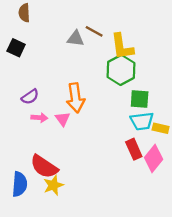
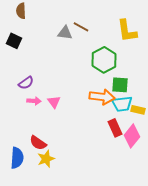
yellow L-shape: (122, 47) -> (127, 31), moved
orange arrow: (76, 98) -> (102, 97), moved, turned -75
red semicircle: (44, 167) -> (38, 143), size x0.7

